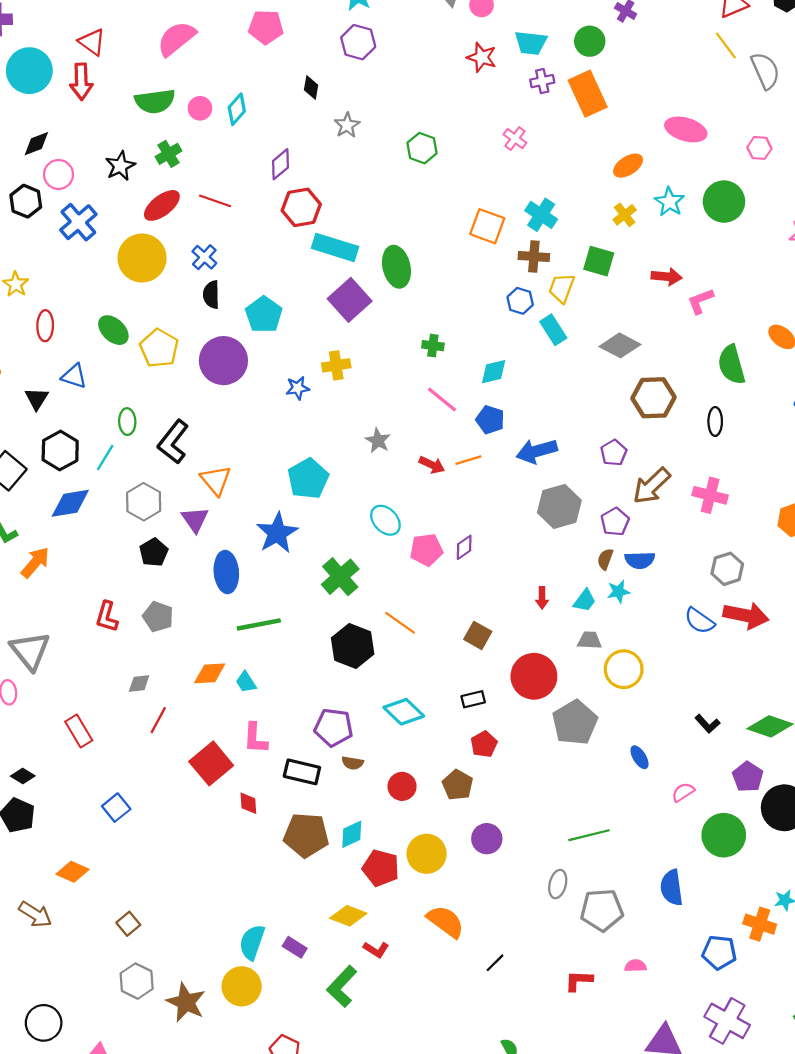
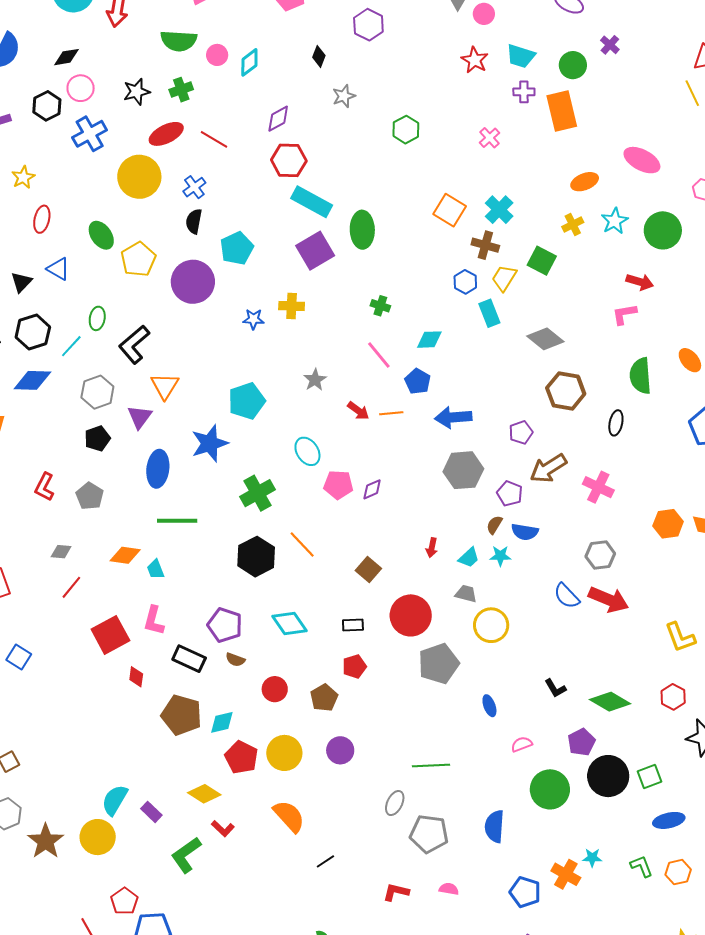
red arrow: (667, 277) -> (640, 282), moved
purple pentagon: (615, 522) -> (510, 494), turned -30
blue square: (116, 808) -> (19, 657), turned -30

